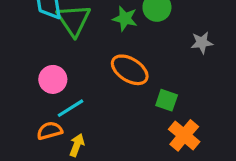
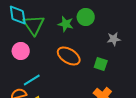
pink circle: (53, 79) -> (21, 51), moved
green square: (167, 100) -> (101, 64), moved

